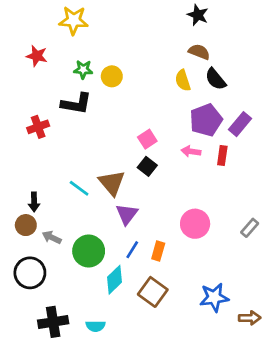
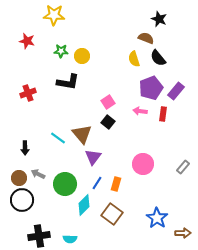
black star: (198, 15) -> (159, 19), moved
black L-shape: (76, 104) -> (68, 82), moved
brown circle: (26, 225) -> (19, 178), moved
blue star: (214, 297) -> (157, 218), turned -30

